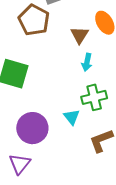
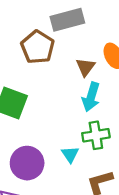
cyan arrow: (87, 62) -> (91, 97), size x1.5

